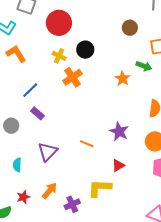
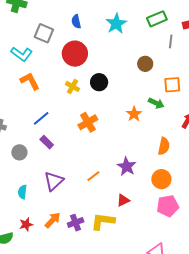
orange cross: (73, 77) -> (88, 122), moved
orange line: (87, 144) -> (93, 176), turned -64
purple cross: (72, 204) -> (76, 223), moved

